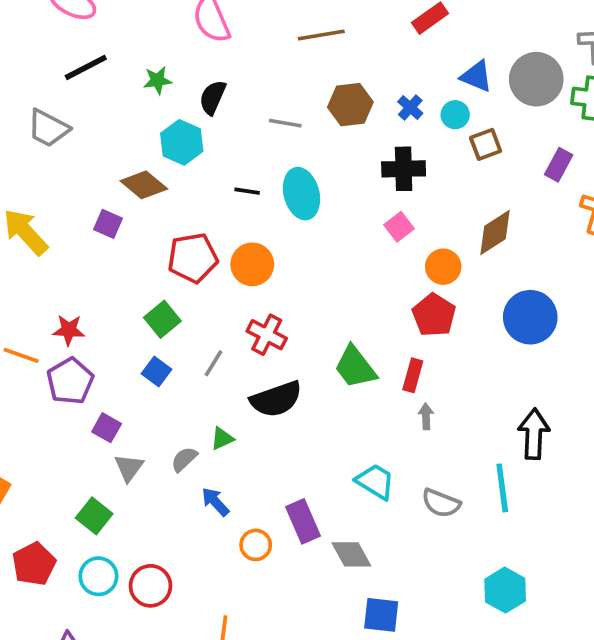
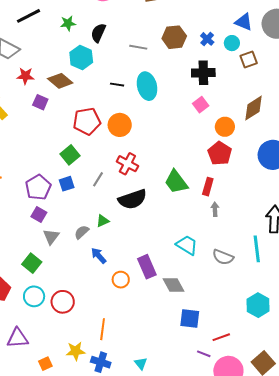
red star: (69, 330) -> (25, 76), moved
blue square: (156, 372) -> (67, 184), turned 35
purple pentagon: (70, 381) -> (38, 187), moved

